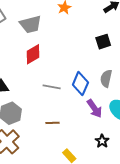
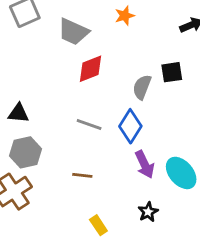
gray trapezoid: (31, 24) -> (73, 32), turned 30
red diamond: (33, 54) -> (90, 69), moved
gray semicircle: (106, 78) -> (142, 87), moved

